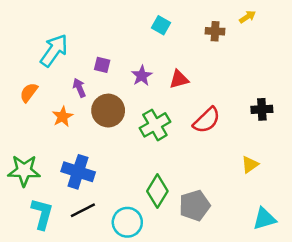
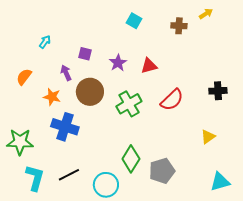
cyan arrow: (54, 50) -> (45, 42), size x0.5
orange star: (62, 117) -> (52, 97), turned -30
blue cross: (78, 172) -> (65, 127), moved

